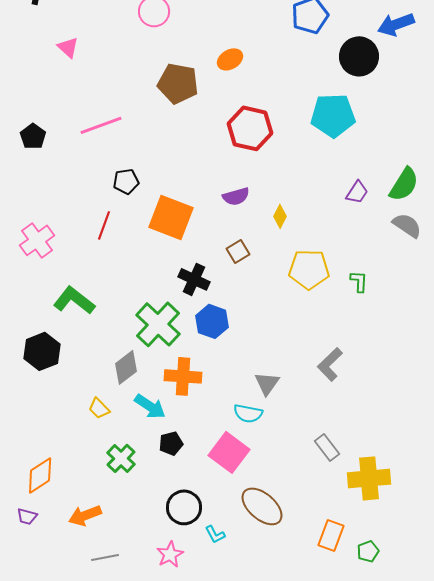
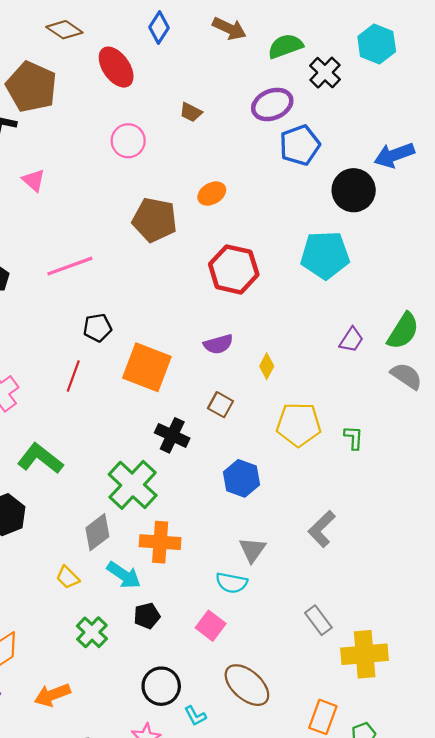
brown square: (238, 251) -> (221, 405), turned -30
blue hexagon: (212, 321) -> (241, 478), moved
pink square: (229, 452) -> (211, 626), size x0.7

